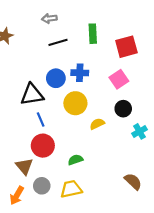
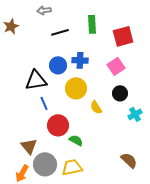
gray arrow: (49, 18) -> (44, 10), moved
yellow semicircle: (97, 124) -> (96, 107), turned -96
red circle: (43, 146) -> (58, 125), moved
green semicircle: (75, 160) -> (76, 140), turned 48
gray circle: (42, 186) -> (45, 164), size x1.5

